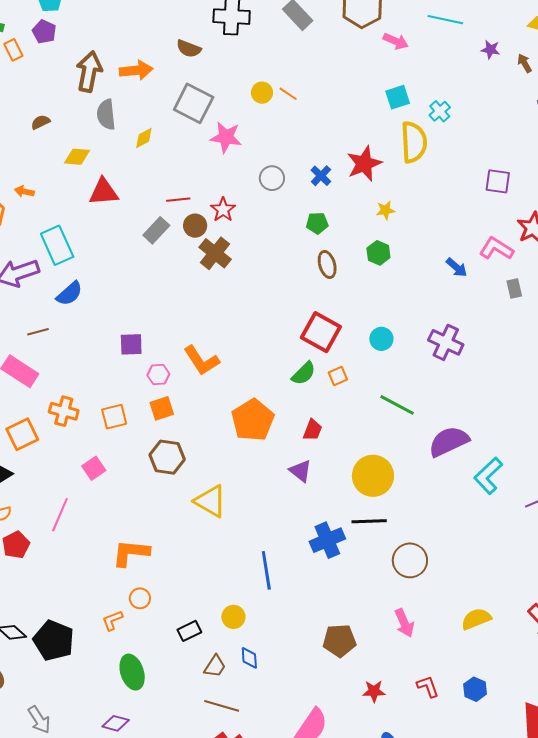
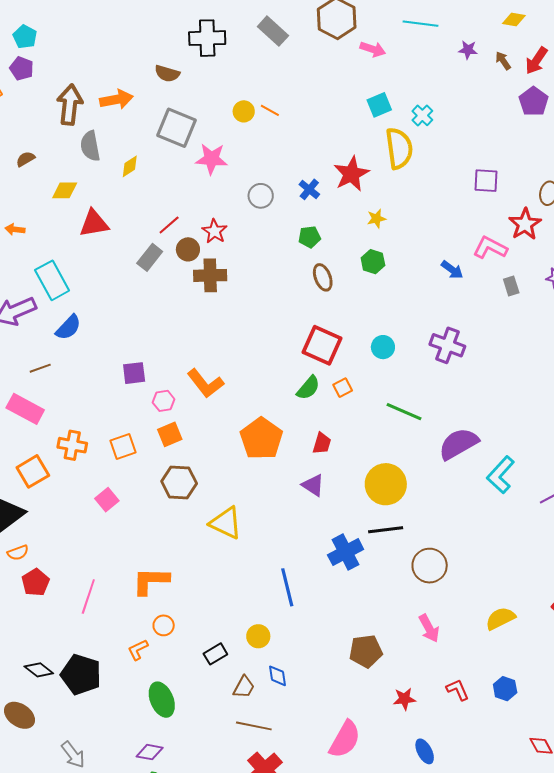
red line: (178, 200) -> (169, 225), turned -30
brown cross: (215, 253) -> (210, 275), turned -36
pink line: (60, 515) -> (88, 597), moved

